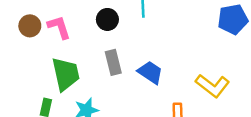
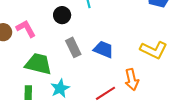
green trapezoid: (66, 74) -> (38, 64), turned -52

